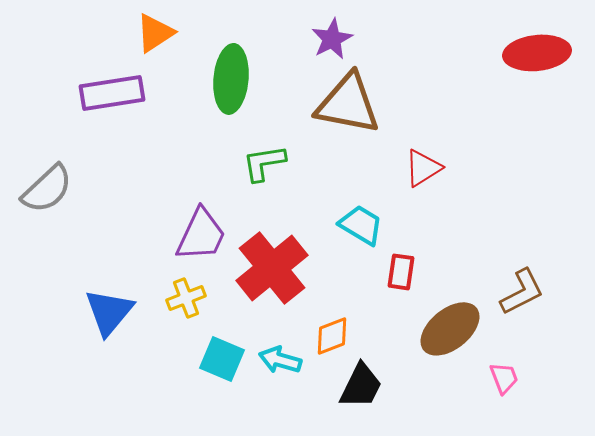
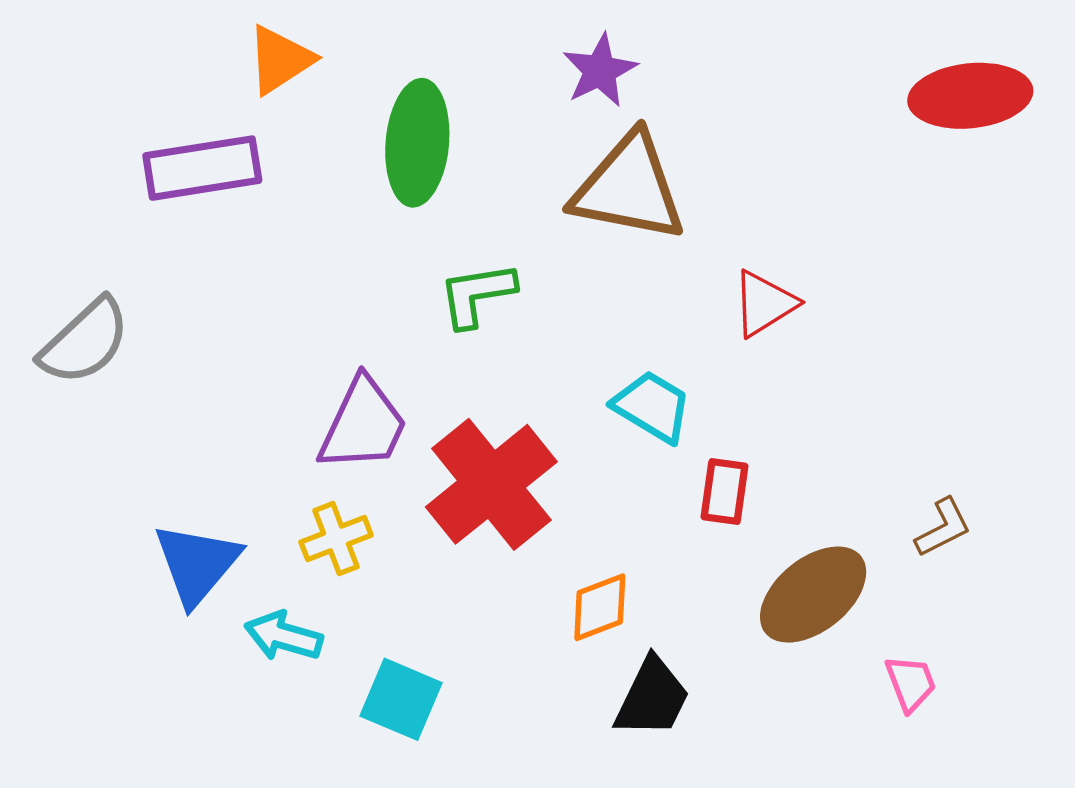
brown L-shape: (522, 292) -> (943, 528), size x0.7
cyan square: (222, 359) -> (401, 699), moved
cyan arrow: (280, 360) -> (284, 636), moved

